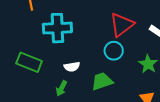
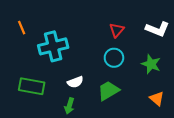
red triangle: (122, 25) -> (117, 30), size x0.6

